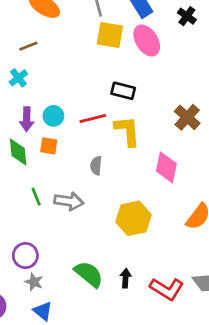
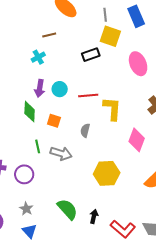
pink ellipse: (147, 41) -> (138, 64), moved
black rectangle: (123, 91) -> (91, 55), moved, turned -42
orange square: (49, 146) -> (54, 121), moved
purple circle: (25, 256) -> (24, 174), moved

